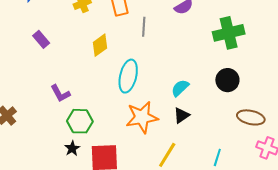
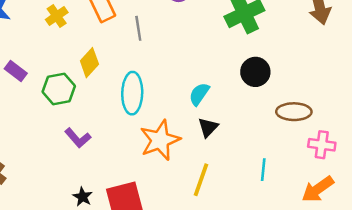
purple L-shape: (60, 93) -> (78, 138), moved
green hexagon: (80, 121) -> (59, 89), moved

